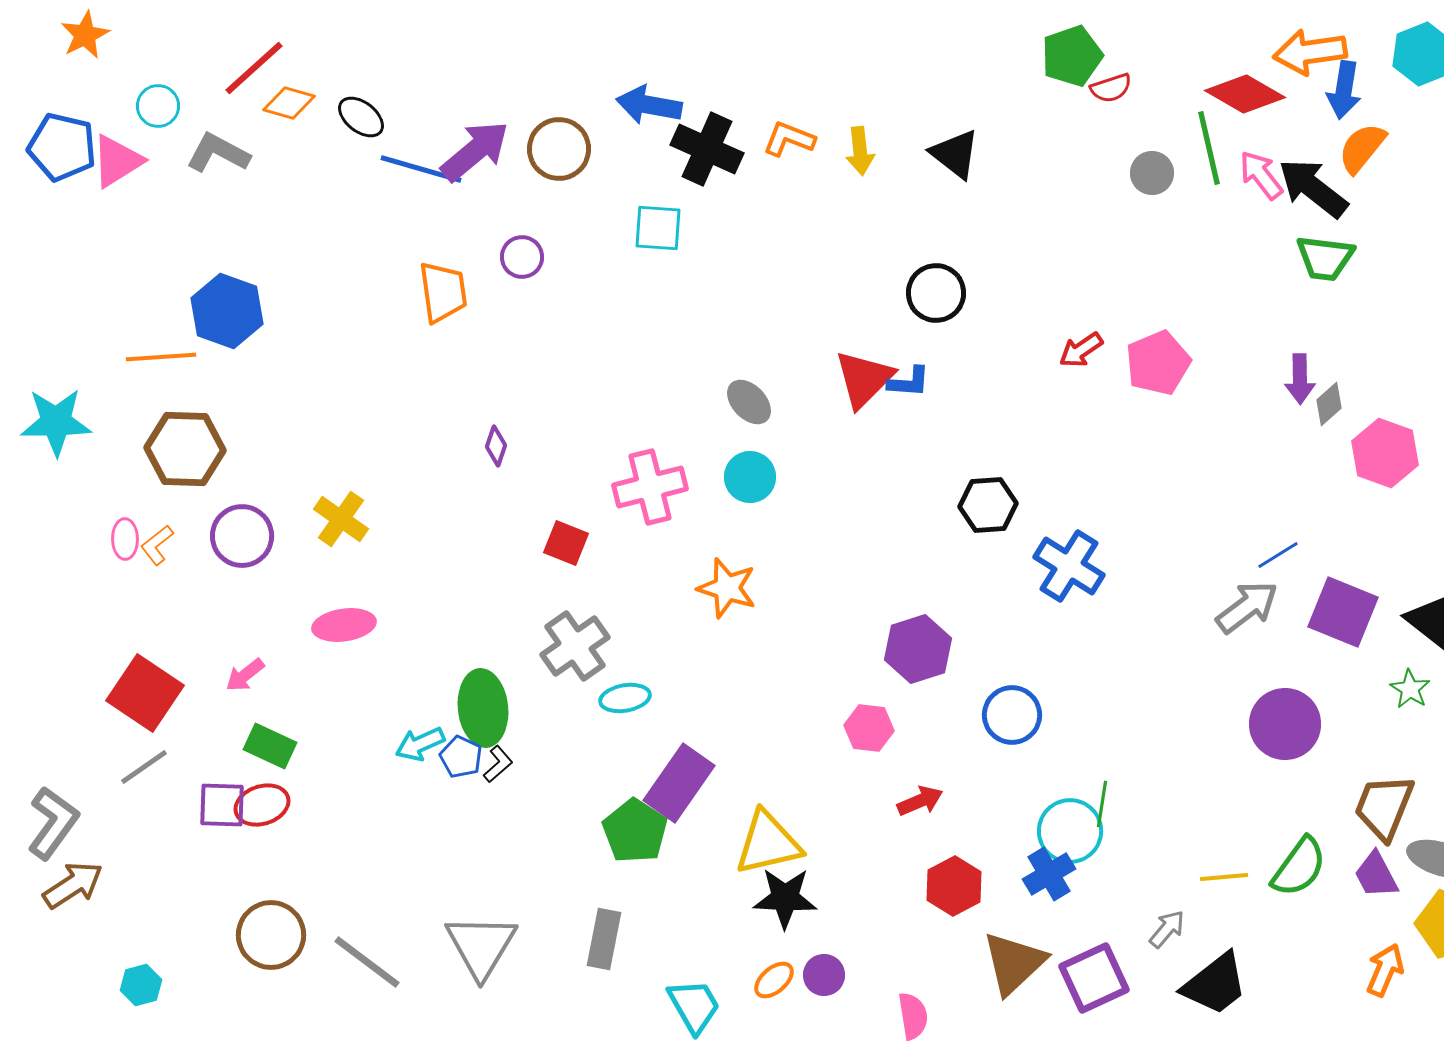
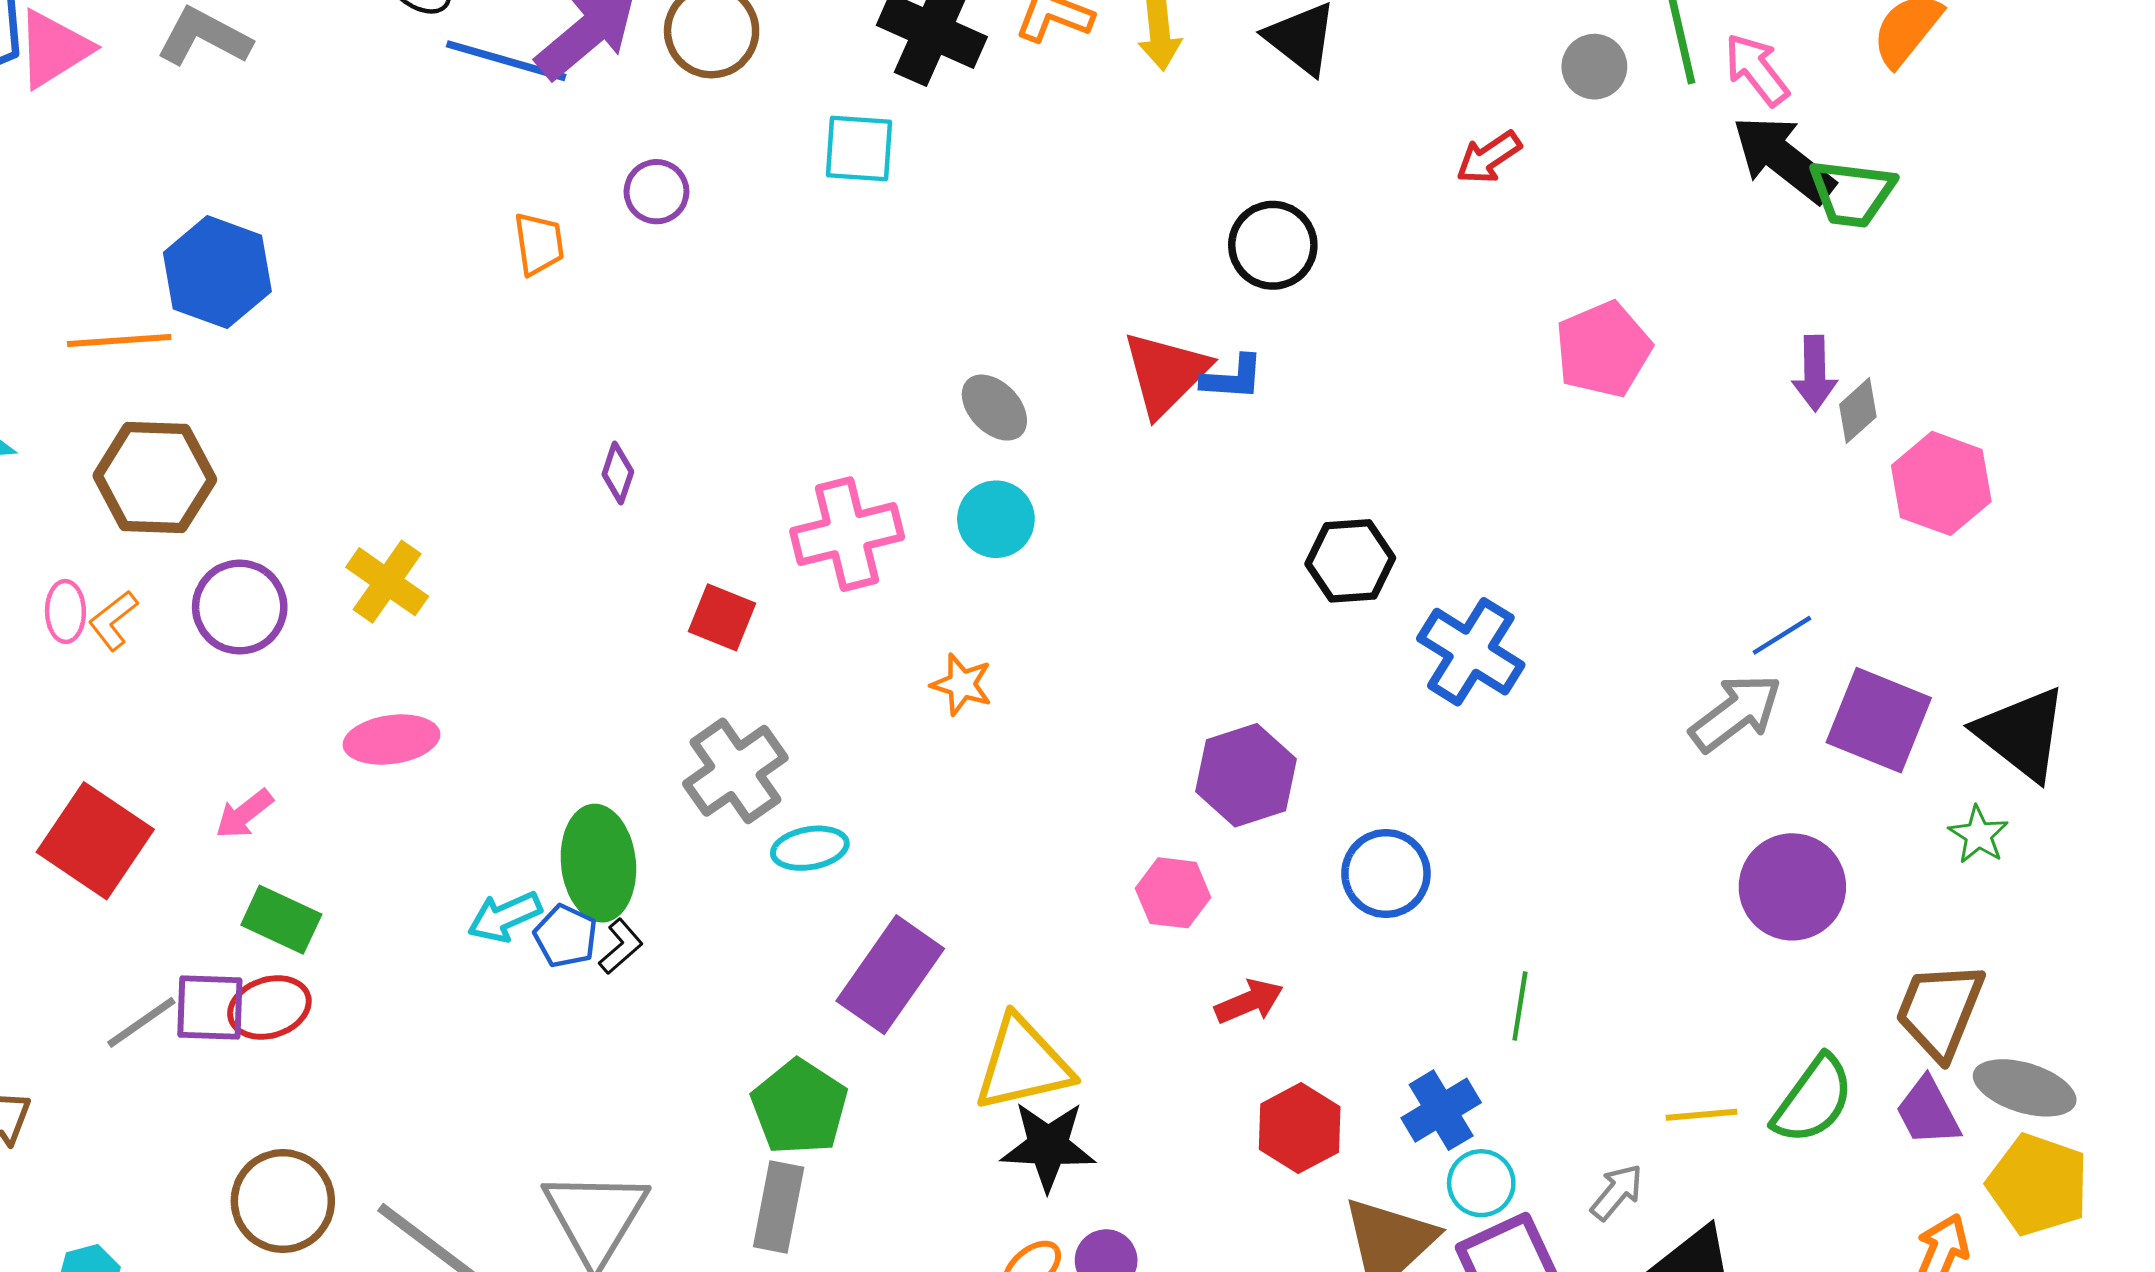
black arrow: (1313, 188) -> (1783, 159), moved
orange trapezoid: (443, 292) -> (539, 244), size x0.7
red arrow: (1081, 350) -> (1489, 157), moved
orange star: (727, 588) -> (962, 684), size x0.7
gray line: (144, 767) -> (141, 1022), moved
green pentagon: (635, 831) -> (799, 1107), moved
cyan circle: (1070, 831) -> (1481, 1183), moved, size x0.7

